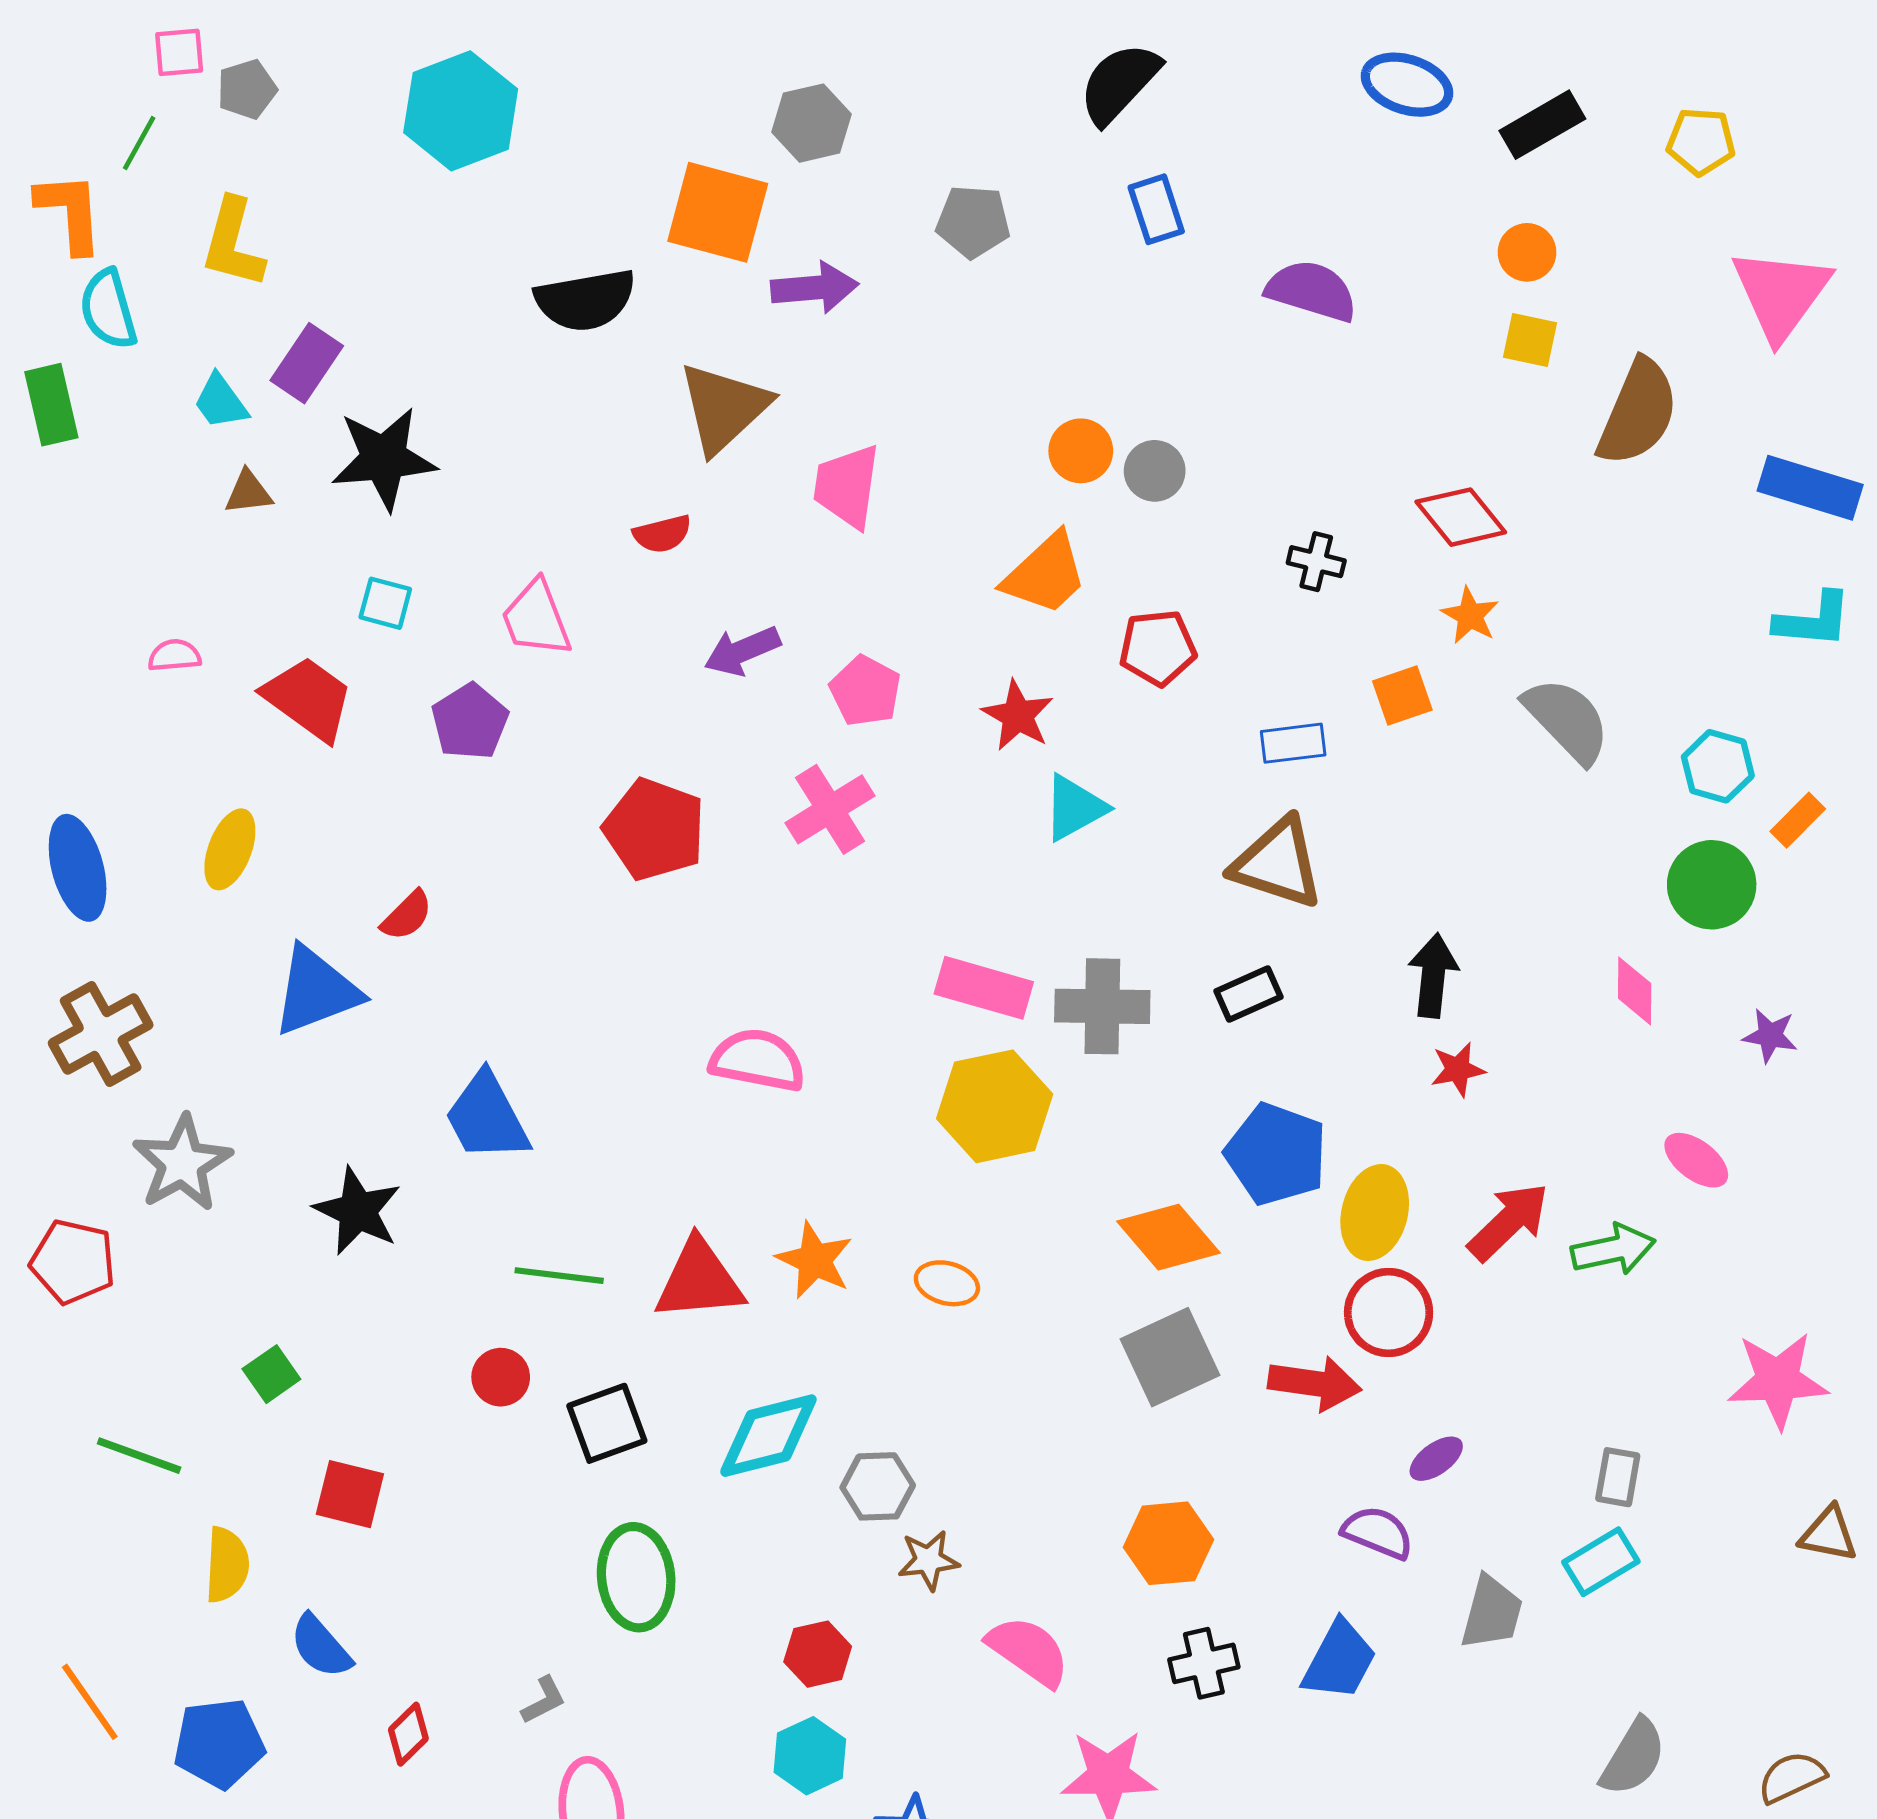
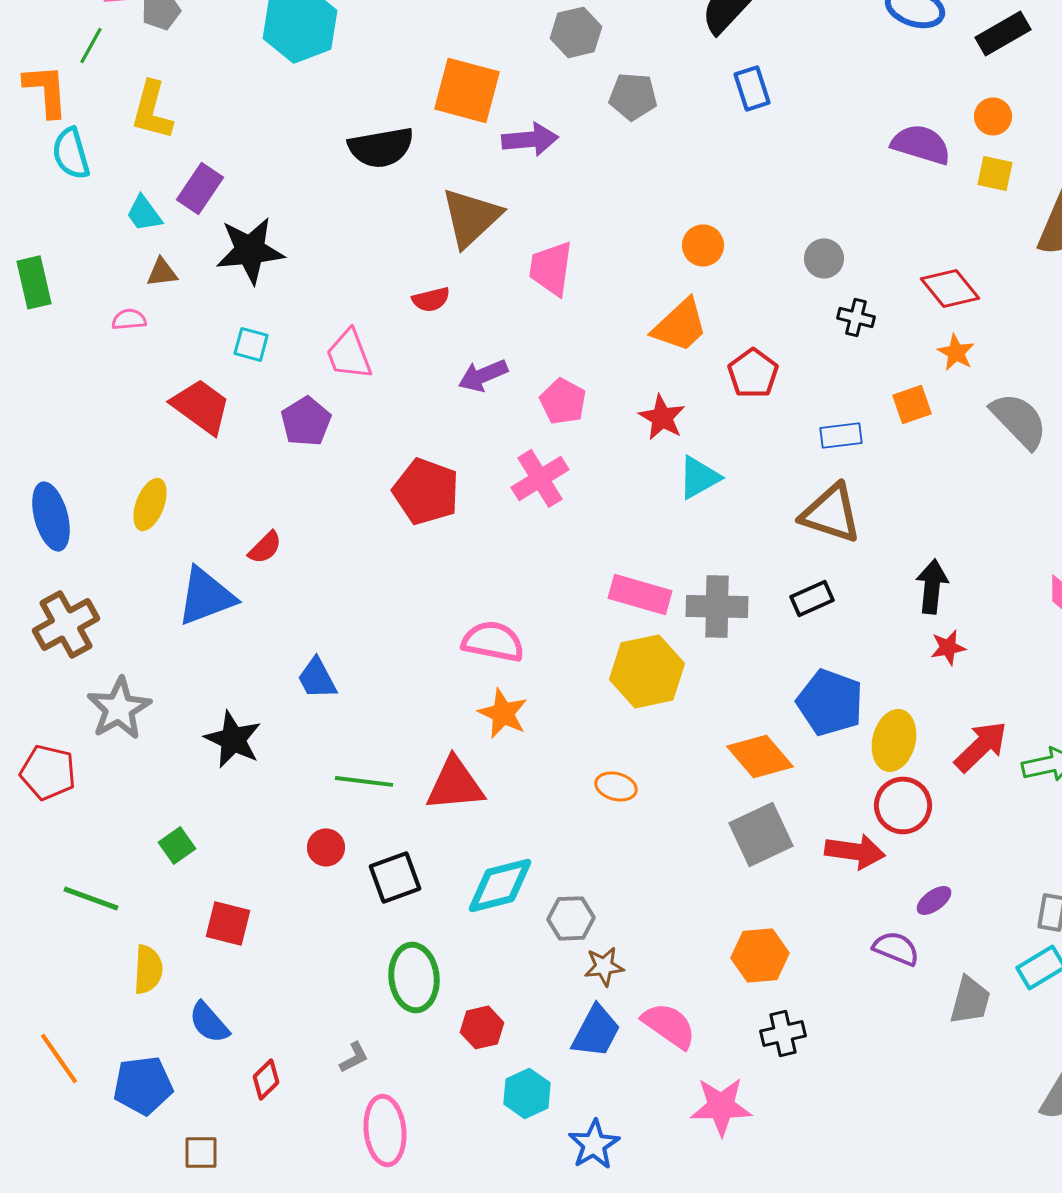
gray hexagon: (812, 123) -> (576, 32), moved
purple semicircle: (1312, 291) -> (921, 144), moved
green rectangle: (51, 405) -> (34, 282), moved
gray circle: (1155, 471) -> (824, 258), moved
red pentagon: (1158, 648) -> (753, 373), turned -30
pink semicircle: (174, 655) -> (129, 319), moved
blue trapezoid: (487, 1117) -> (317, 678), size x0.7
orange star: (815, 1260) -> (503, 713), moved
red hexagon: (818, 1654) -> (482, 1027), moved
blue trapezoid: (1339, 1660) -> (596, 1031), moved

